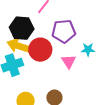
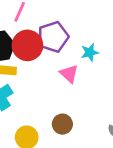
red circle: (40, 50) -> (27, 45), moved

